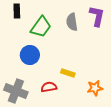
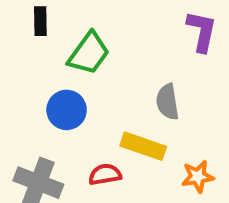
gray semicircle: (72, 22) -> (167, 102), moved
yellow rectangle: (68, 73) -> (143, 146), size x1.5

